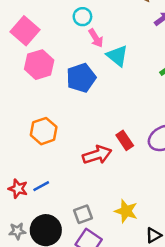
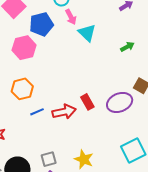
pink hexagon: (39, 65) -> (24, 48), moved
blue pentagon: (81, 78) -> (41, 24), moved
blue line: (41, 186) -> (37, 112), moved

